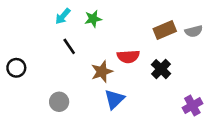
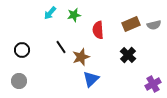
black line: (69, 46) -> (61, 47), moved
red semicircle: (128, 56) -> (98, 30), moved, turned 90
black circle: (16, 68) -> (22, 50), moved
gray circle: (59, 102) -> (19, 81), moved

